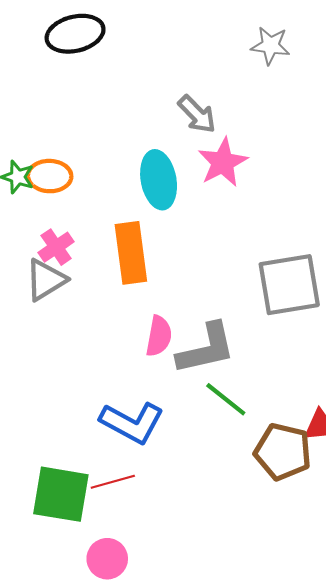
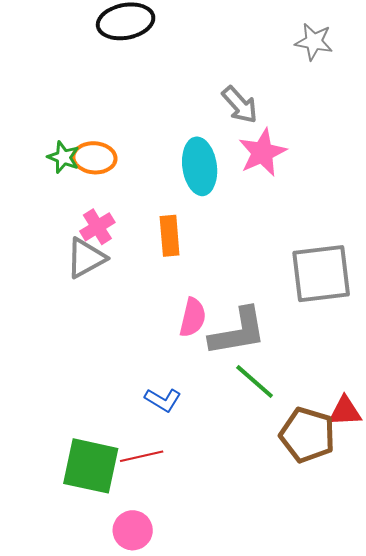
orange rectangle: (131, 253) -> (170, 236), size x0.7
blue L-shape: (132, 423) -> (163, 400), size x0.6

